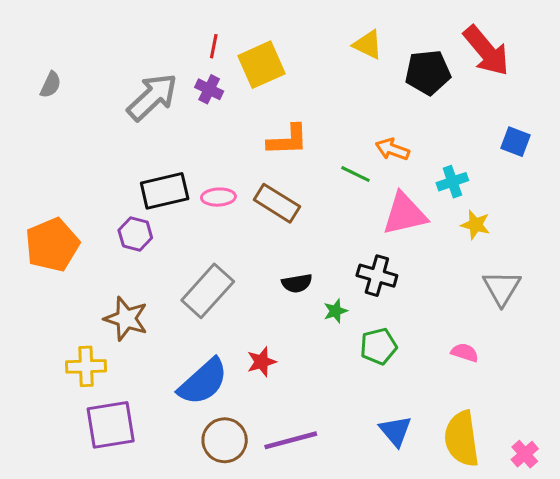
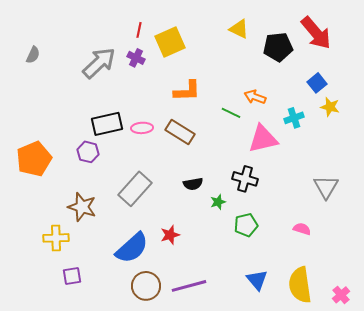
blue square: (516, 142) -> (317, 83), moved, turned 30
yellow star: (476, 225) -> (330, 107), moved
purple square: (111, 425) -> (72, 276), size x0.6

